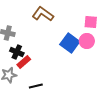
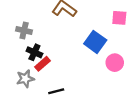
pink circle: (87, 41) -> (115, 63), moved

